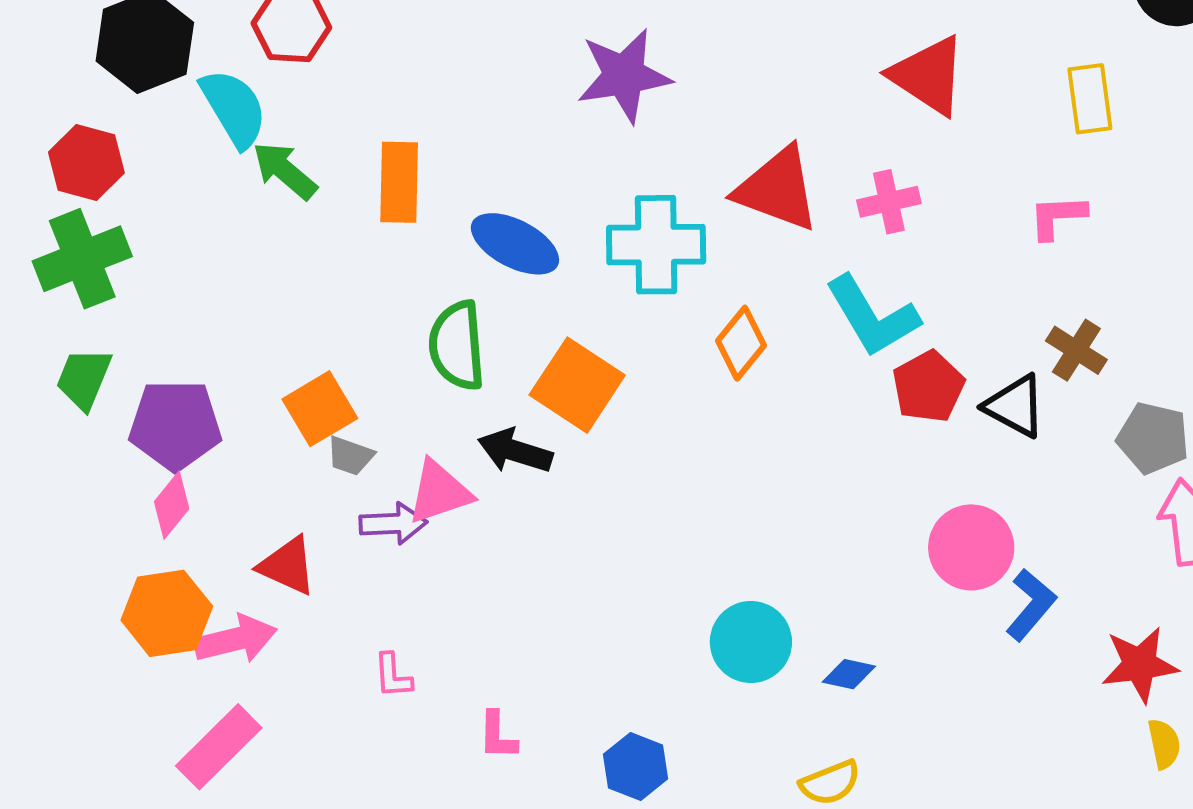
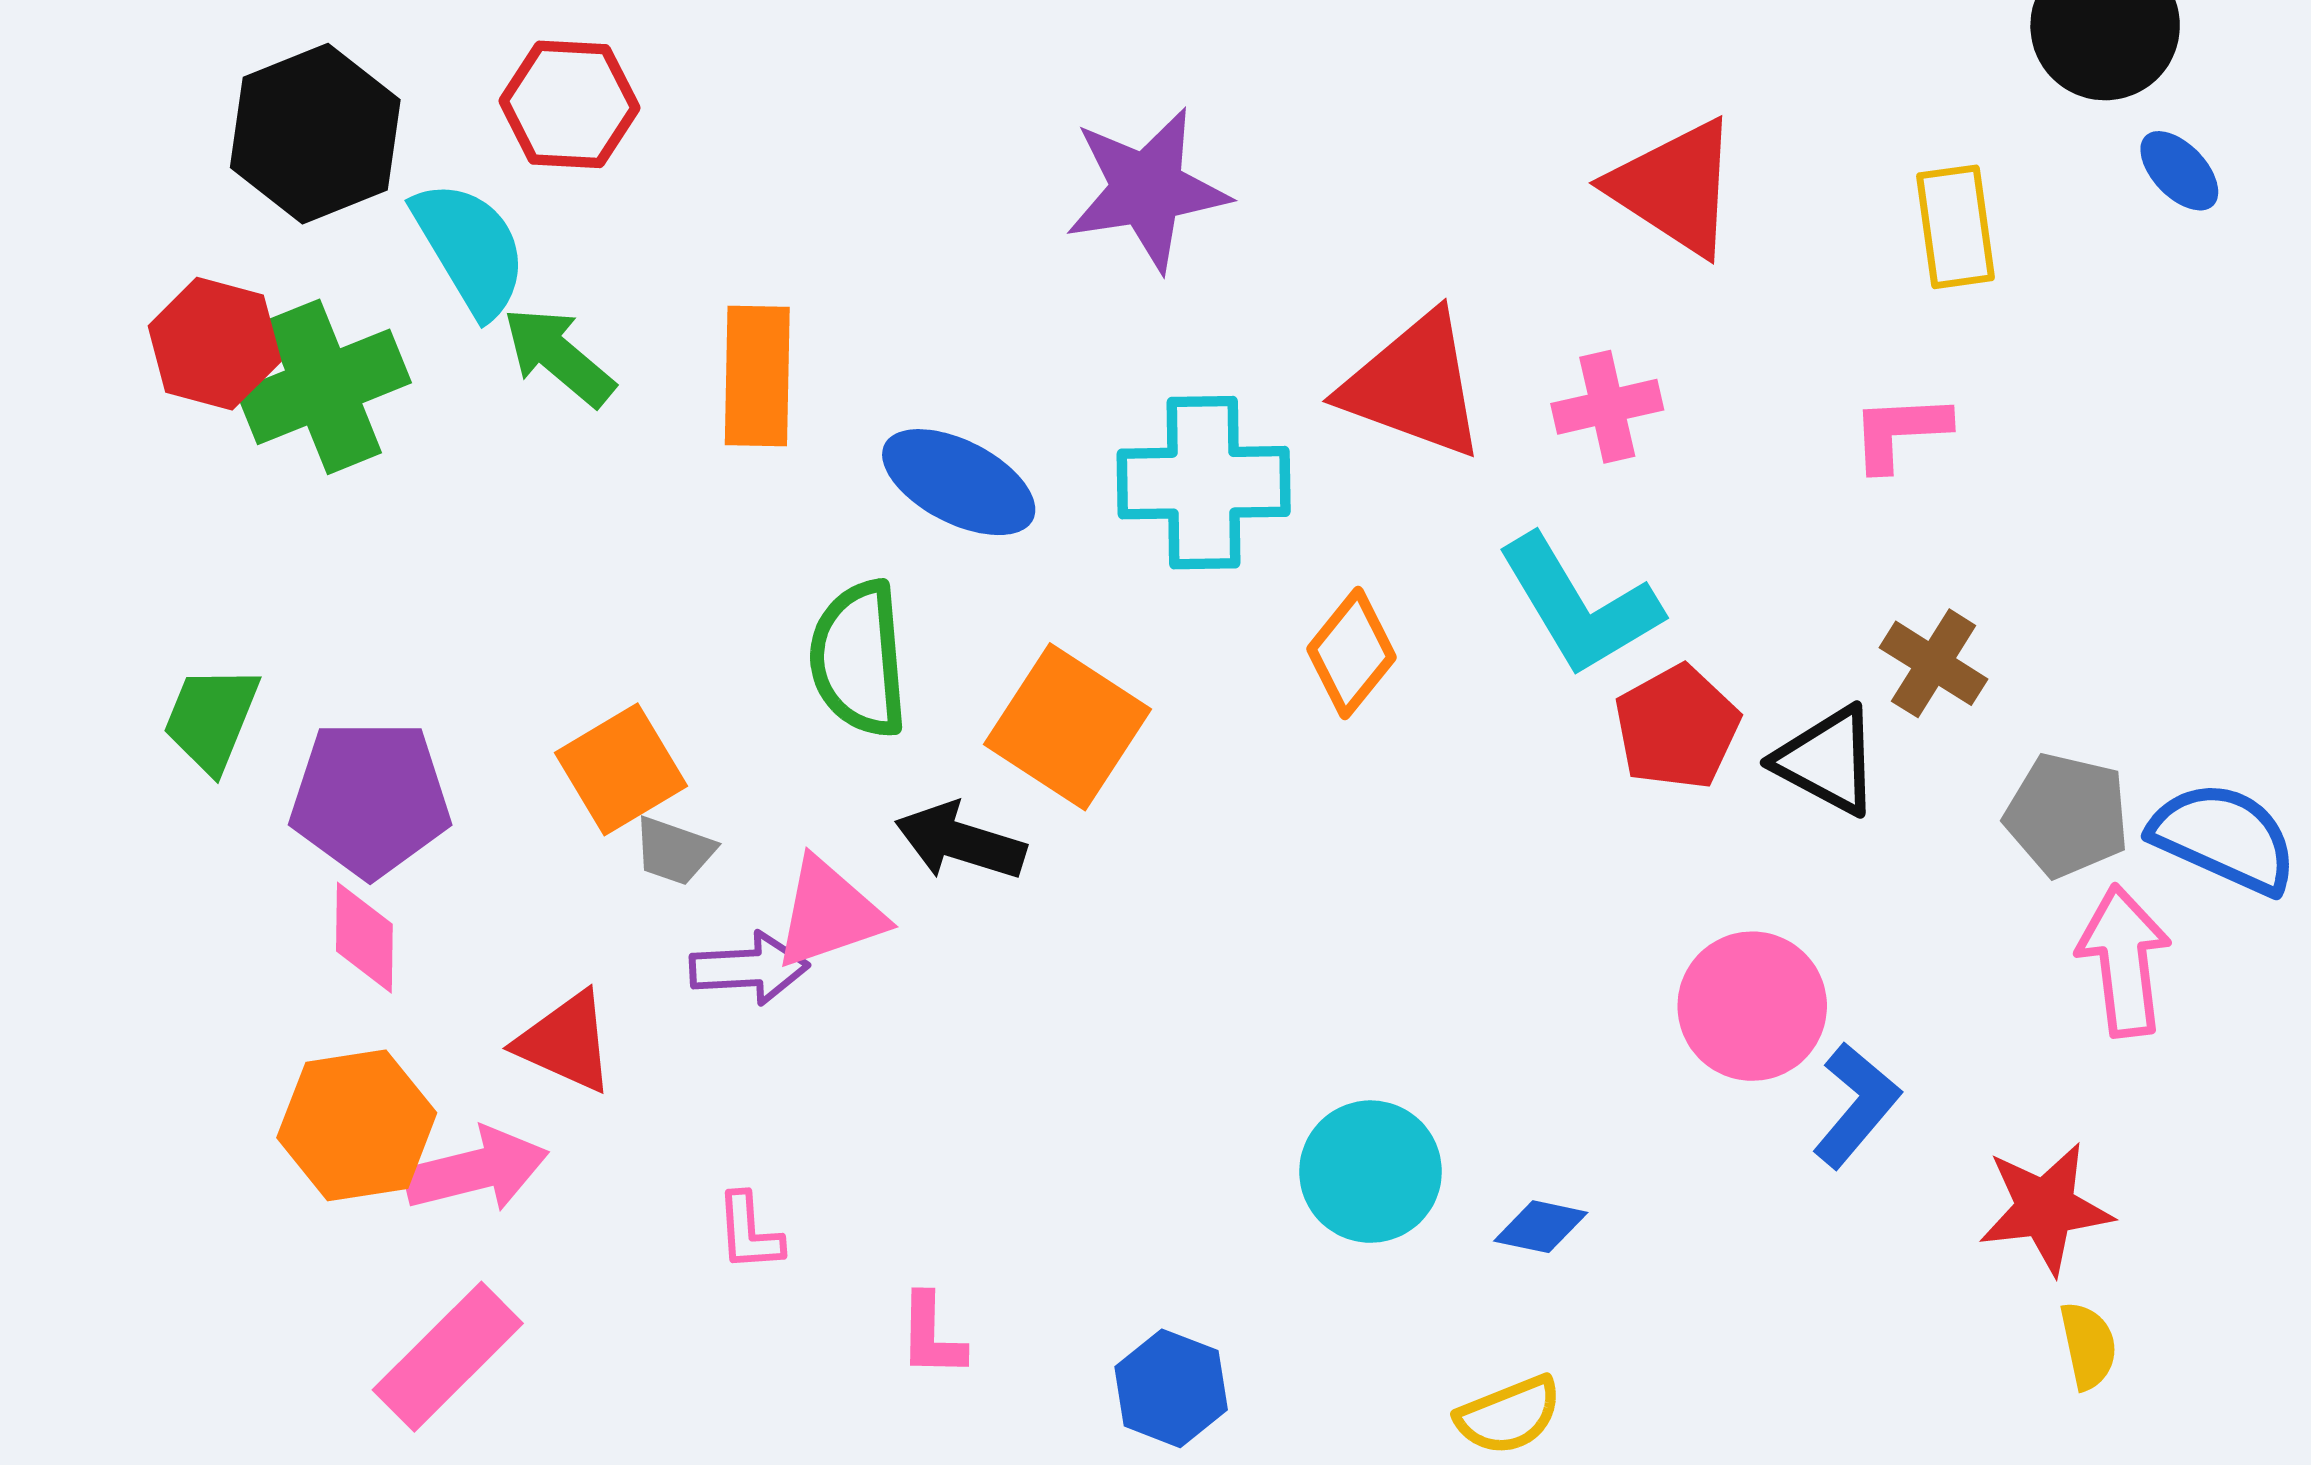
green cross: (82, 259) -> (324, 387), moved
pink diamond: (172, 505) -> (364, 938), turned -38

